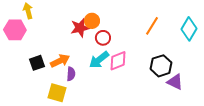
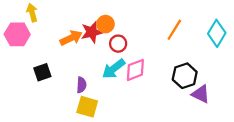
orange arrow: (60, 61) -> (71, 38), moved
yellow square: (57, 93) -> (87, 107), moved

